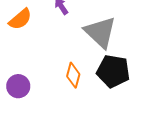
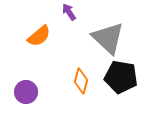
orange semicircle: (20, 19) -> (39, 36), moved

